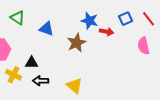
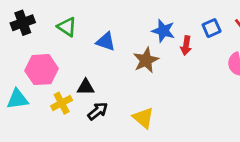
red arrow: (107, 32) -> (186, 46), turned 88
yellow cross: (14, 75) -> (62, 103), turned 35
black arrow: (41, 81) -> (98, 111), turned 140

